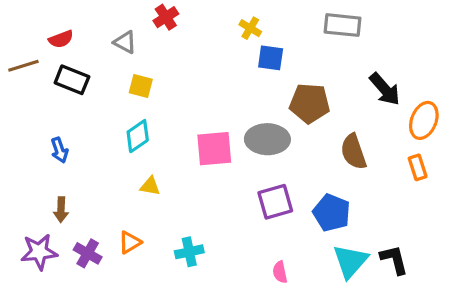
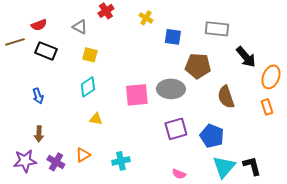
gray rectangle: (343, 25) -> (217, 29), moved
yellow cross: (250, 28) -> (146, 18), moved
pink semicircle: (280, 272) -> (179, 174), turned -56

